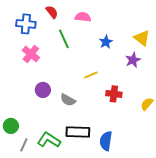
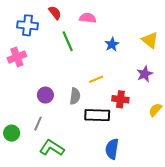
pink cross: (31, 54) -> (17, 57), moved, turned 30
purple star: (133, 60) -> (145, 74), moved
gray semicircle: (68, 100) -> (75, 96), moved, turned -112
black rectangle: (78, 132) -> (97, 115), moved
gray line: (24, 145) -> (38, 124), moved

